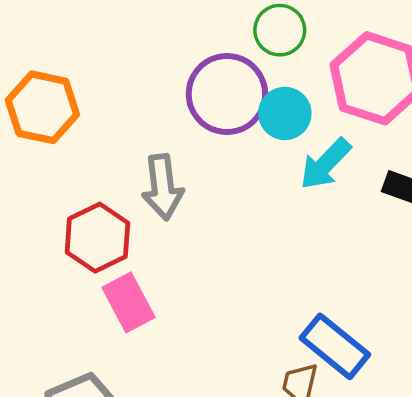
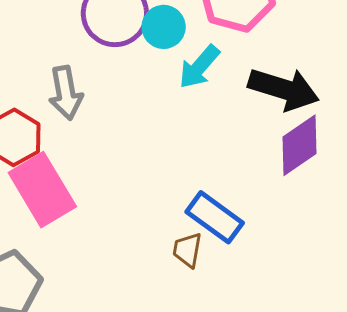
pink rectangle: (129, 302) -> (42, 190), size x1.5

